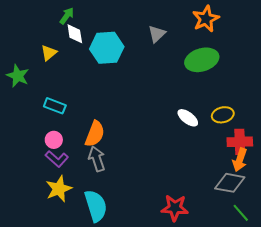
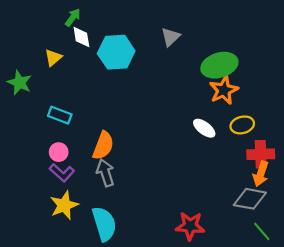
orange star: (206, 19) -> (224, 90), moved

